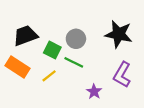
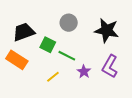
gray circle: (76, 39) -> (69, 23), moved
yellow line: (49, 76) -> (53, 77), moved
purple star: (94, 92) -> (84, 72), moved

